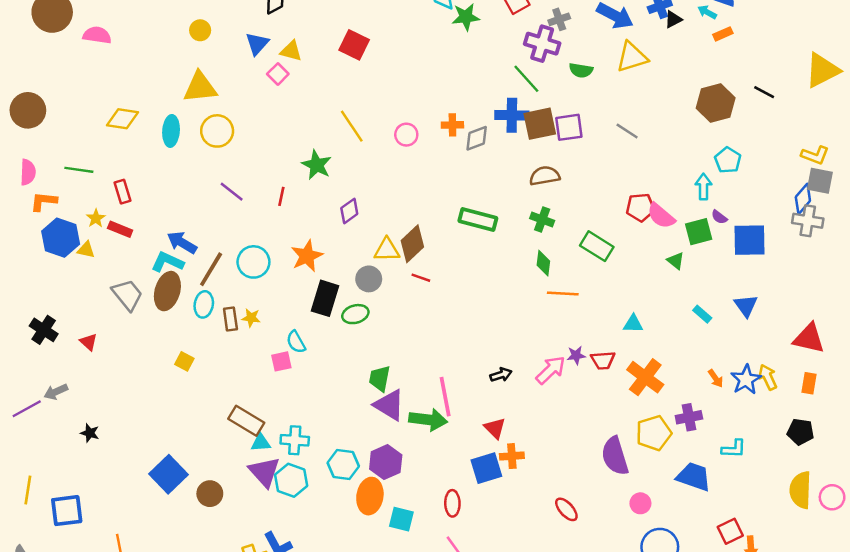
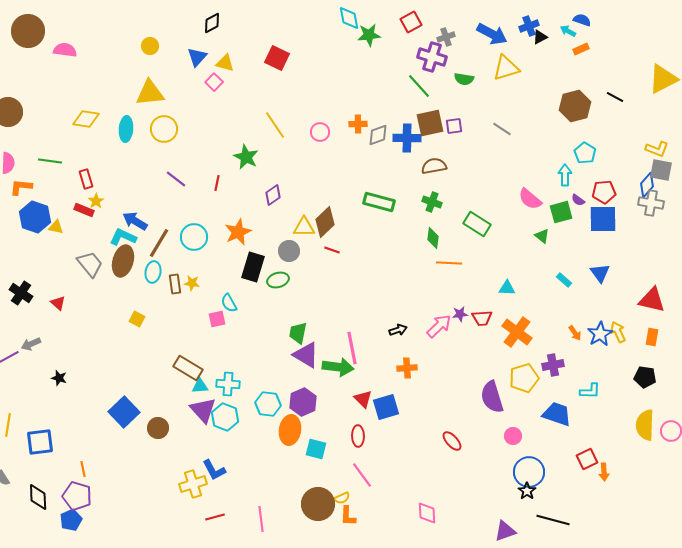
blue cross: (512, 115) -> (407, 138), moved
purple square: (569, 127) -> (454, 126), size x0.7
red pentagon: (640, 207) -> (604, 192), moved
yellow star: (96, 218) -> (96, 201), moved
red triangle: (495, 428) -> (363, 399), moved
orange cross: (512, 456) -> (407, 368), moved

